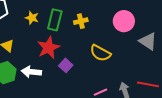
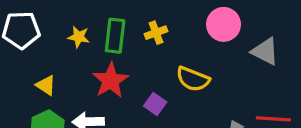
purple square: (66, 65) -> (155, 104), moved

